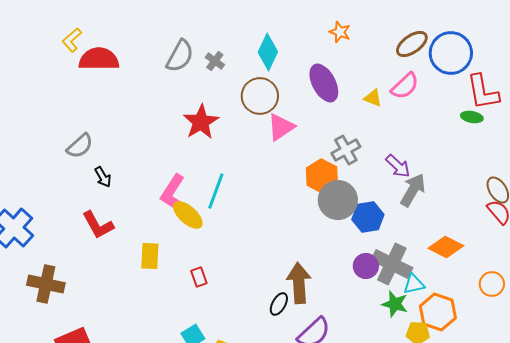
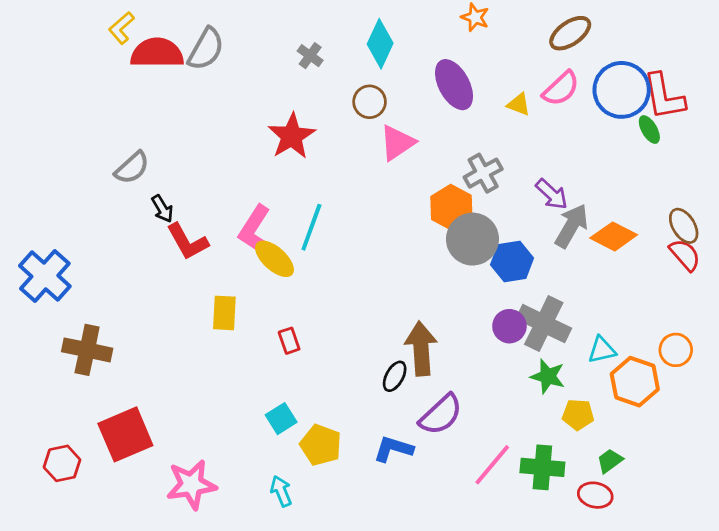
blue circle: (451, 53) -> (622, 90), moved
gray semicircle: (180, 56) -> (206, 49), moved
brown circle: (260, 96) -> (370, 102), size x0.7
green ellipse: (472, 117) -> (649, 130), turned 50
red L-shape: (98, 225) -> (187, 242), moved
orange diamond: (446, 247) -> (614, 236), moved
cyan triangle: (414, 284) -> (602, 350), moved
orange hexagon: (438, 312) -> (635, 382), moved

